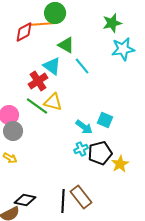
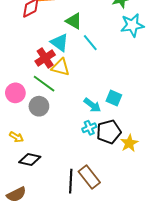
yellow triangle: (53, 102) -> (61, 67), moved
gray circle: (13, 131) -> (39, 106), moved
black diamond: (25, 200) -> (30, 160), moved

